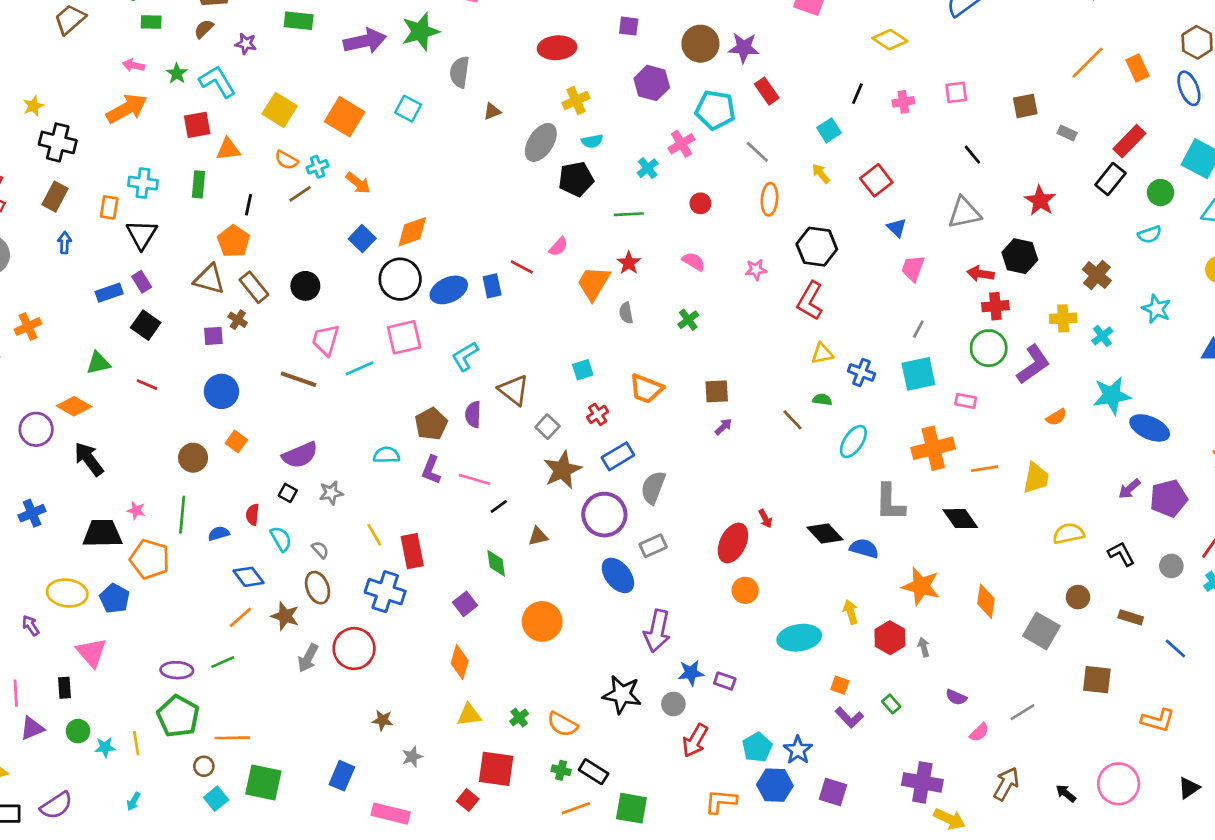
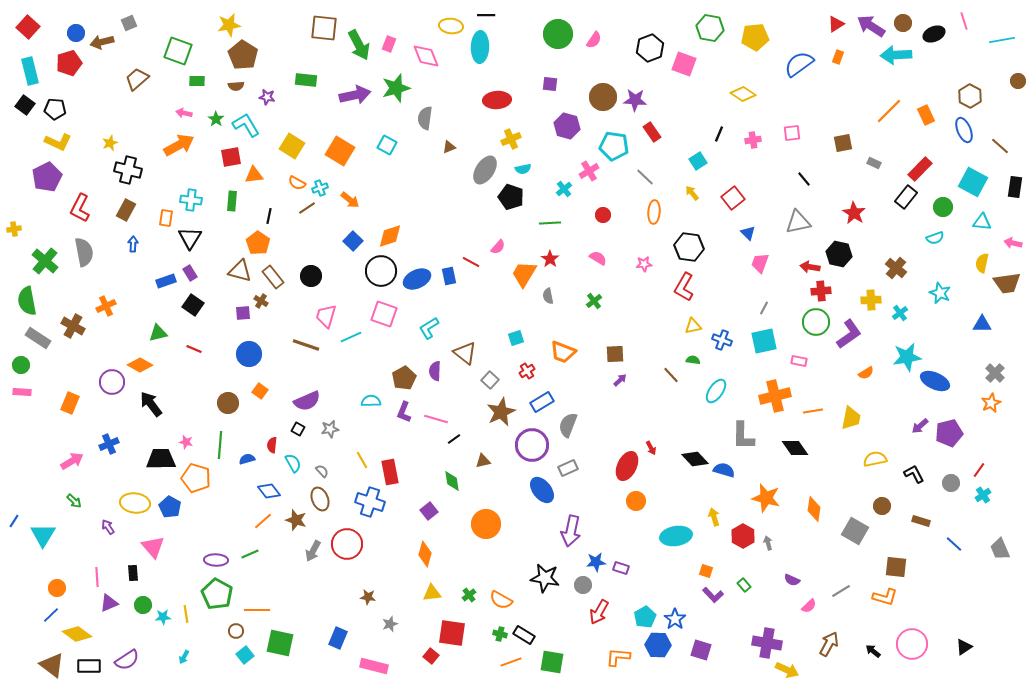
brown semicircle: (204, 29) -> (236, 86), turned -140
black pentagon: (576, 179) -> (511, 197), turned 30
pink square: (404, 337) -> (384, 314), turned 32
orange L-shape: (1158, 720) -> (885, 597), moved

